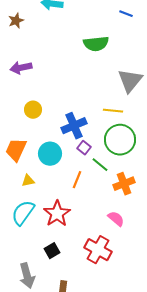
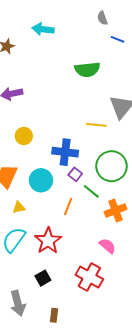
yellow line: (113, 111) -> (96, 125), moved
blue cross: (74, 126) -> (65, 152), turned 30

